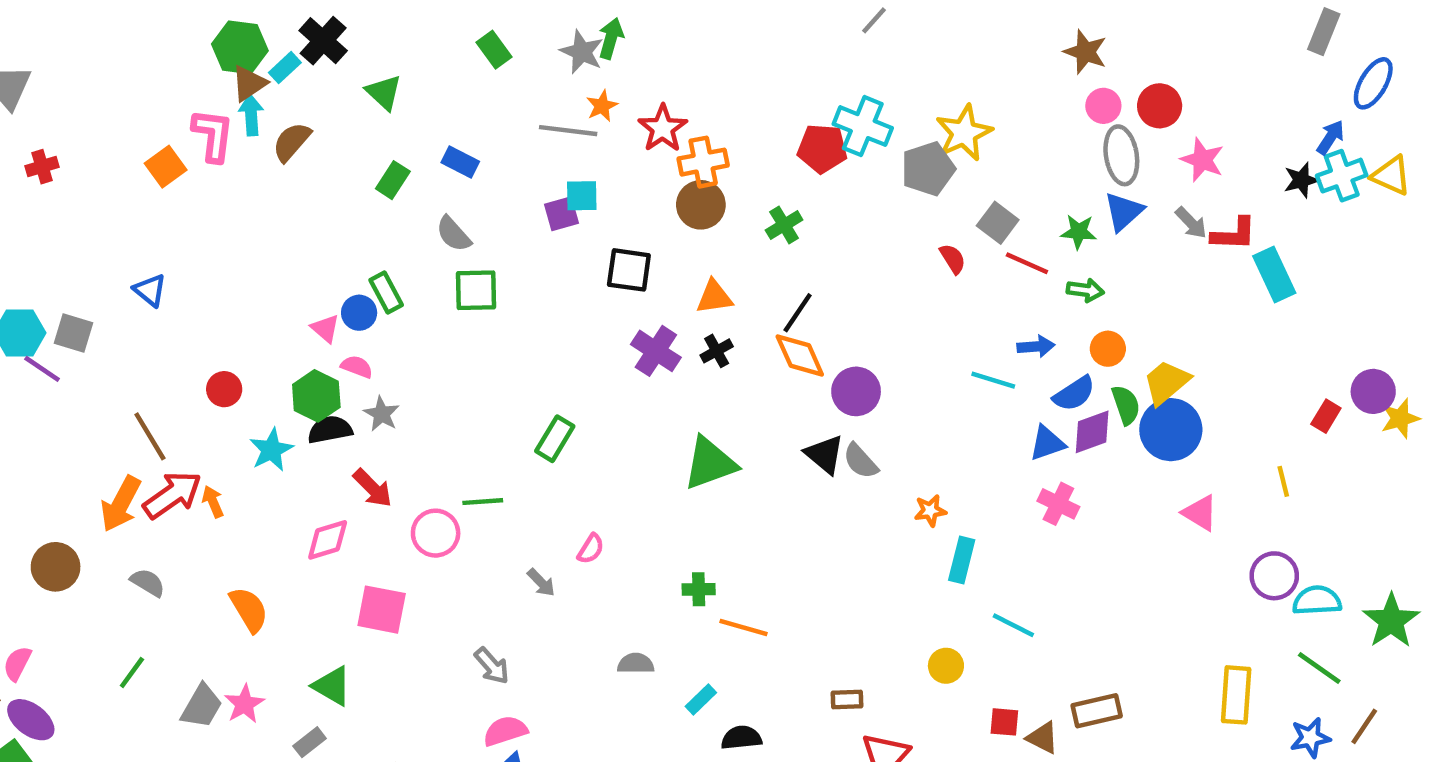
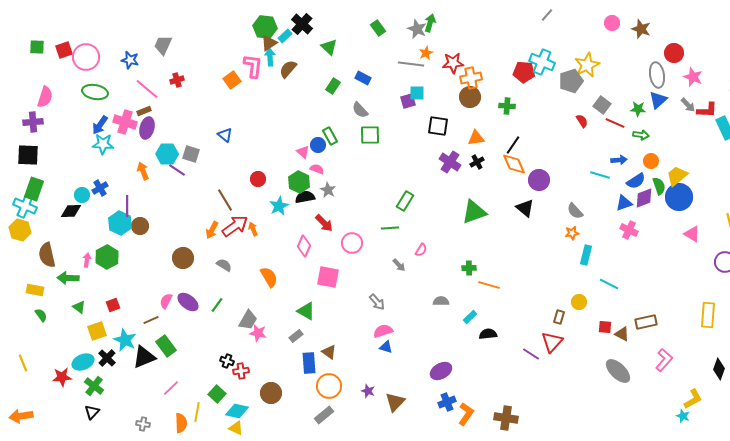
pink circle: (1103, 106) -> (612, 23), moved
red star: (663, 128) -> (453, 63), turned 30
green cross: (784, 225) -> (507, 106), turned 35
gray semicircle: (861, 461) -> (575, 211), moved
green line: (483, 502) -> (390, 228), moved
orange arrow: (121, 504) -> (212, 230), size x0.7
pink diamond: (328, 540) -> (304, 246), turned -50
brown rectangle: (847, 699) -> (559, 317), moved, turned -72
pink star: (244, 704) -> (258, 333), moved, turned -30
purple ellipse: (31, 720) -> (188, 302), moved

